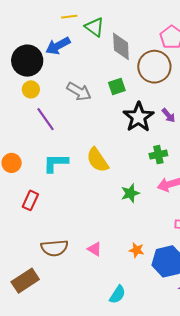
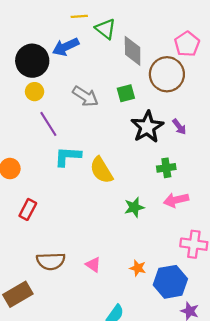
cyan L-shape: (56, 163) -> (68, 156), moved

